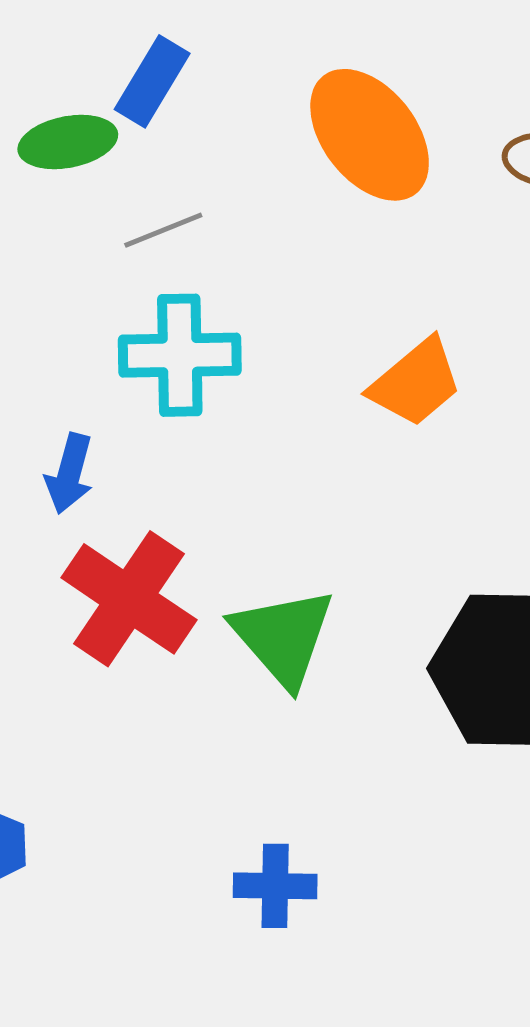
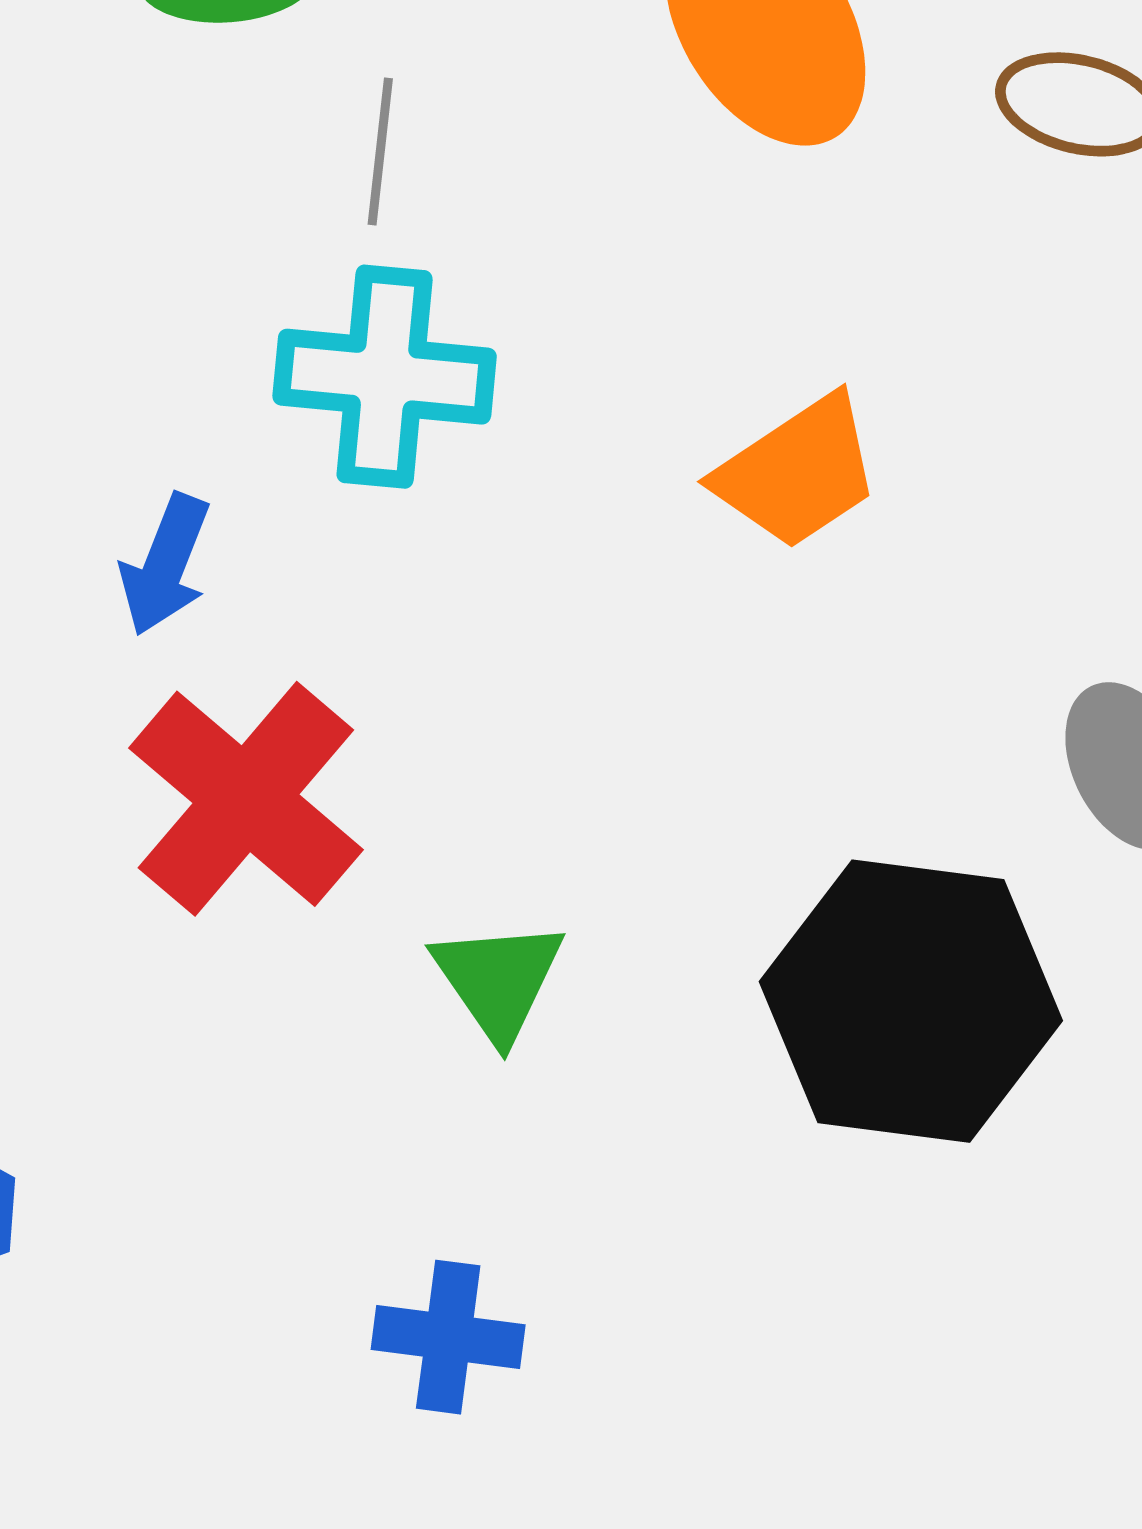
gray line: (163, 230) -> (380, 152), turned -68
green triangle: (283, 637) -> (498, 980), moved, size x0.7

